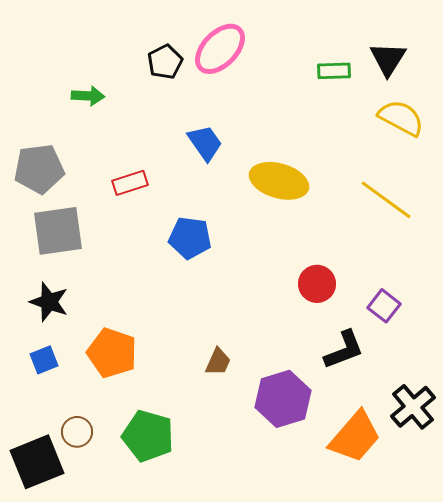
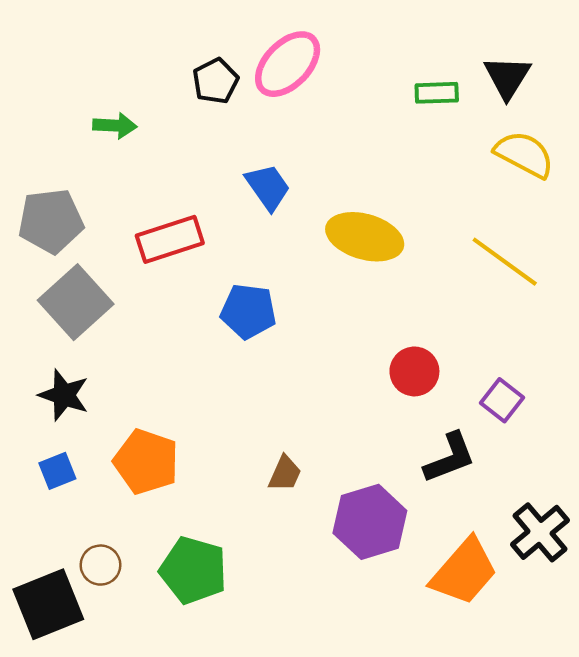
red rectangle: (130, 183) -> (170, 239), size x1.4
gray square: (58, 231) -> (76, 302), turned -34

